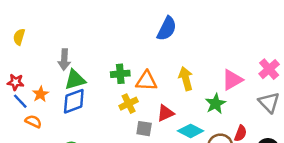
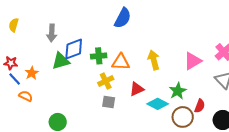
blue semicircle: (167, 29) -> (123, 18), moved
gray arrow: (64, 60) -> (52, 33), moved
blue diamond: (74, 101) -> (74, 49), moved
green star: (216, 104) -> (178, 91), moved
gray square: (144, 129) -> (109, 102), moved

